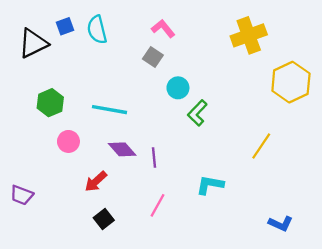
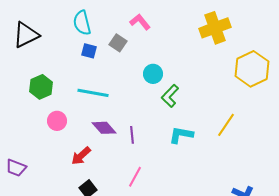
blue square: (65, 26) -> (89, 51), moved, turned 35
gray square: (153, 57) -> (118, 43), moved
cyan L-shape: (210, 185) -> (181, 135), moved

